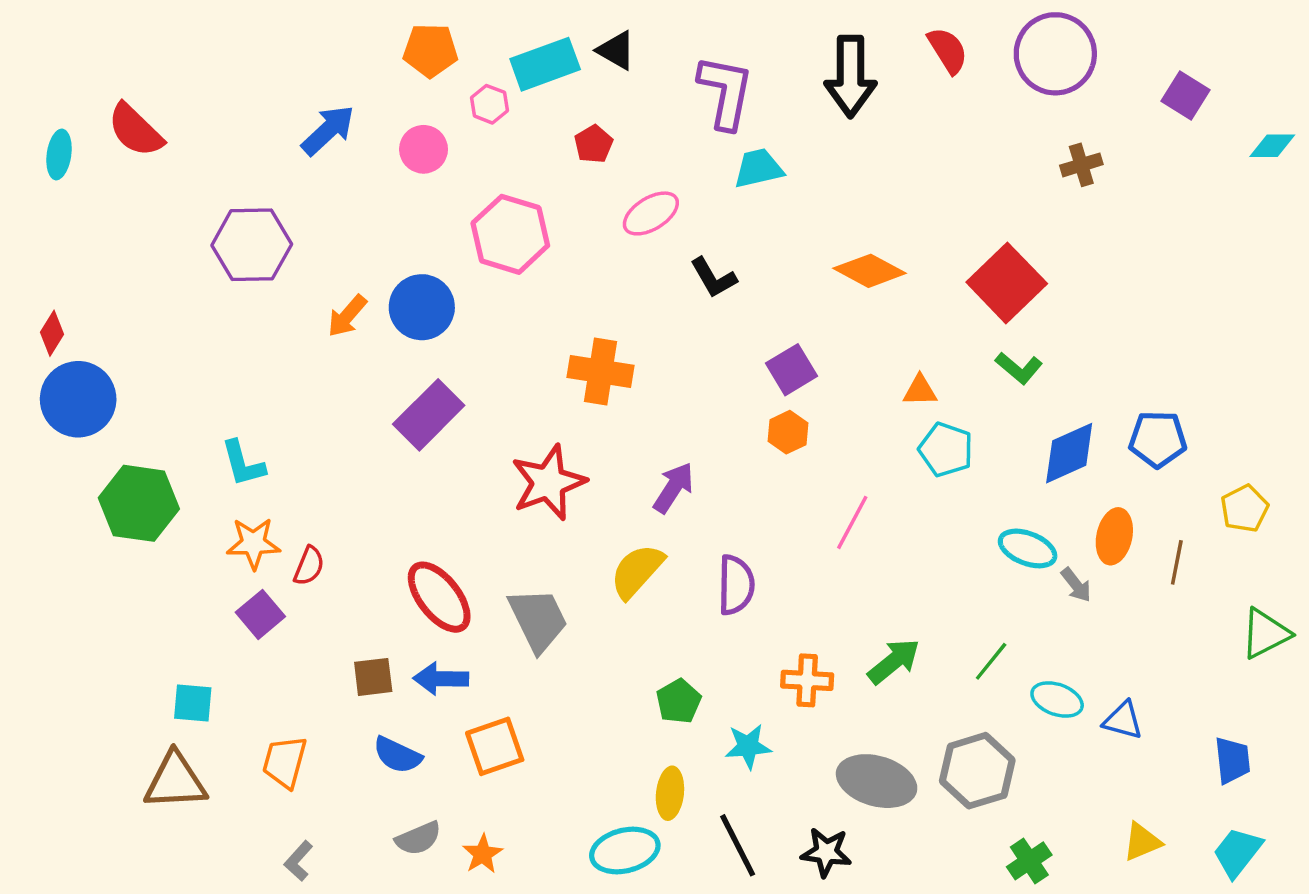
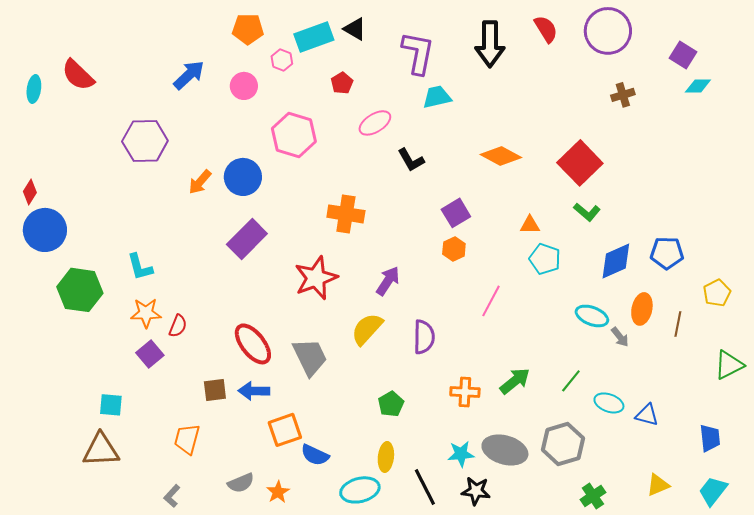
cyan diamond: (1272, 146) -> (698, 86), moved
cyan star: (748, 746) -> (461, 454), moved
blue semicircle: (397, 755) -> (315, 455), moved
orange trapezoid: (285, 762) -> (187, 439), moved

